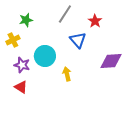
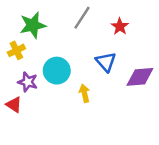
green star: (26, 20) -> (33, 25), size x1.5
blue triangle: (78, 40) -> (106, 62), moved
red triangle: (21, 87) -> (14, 105), moved

